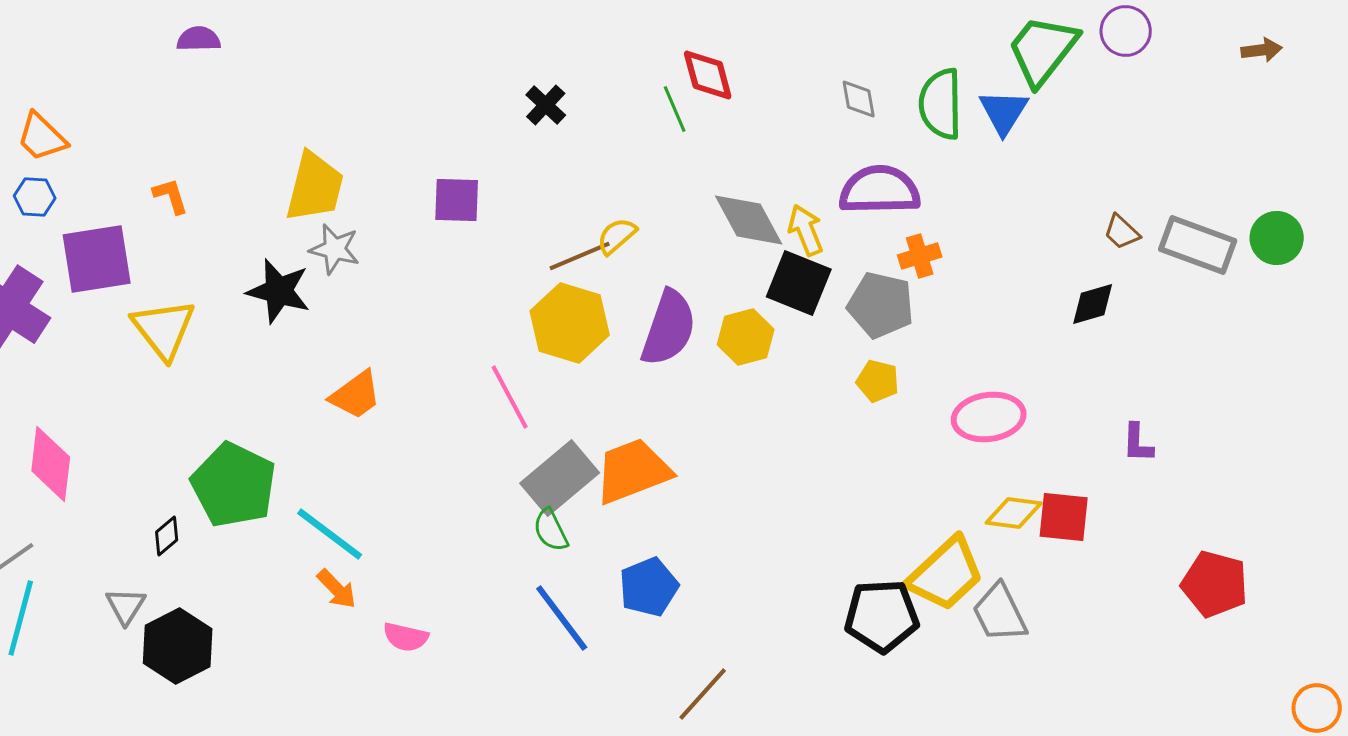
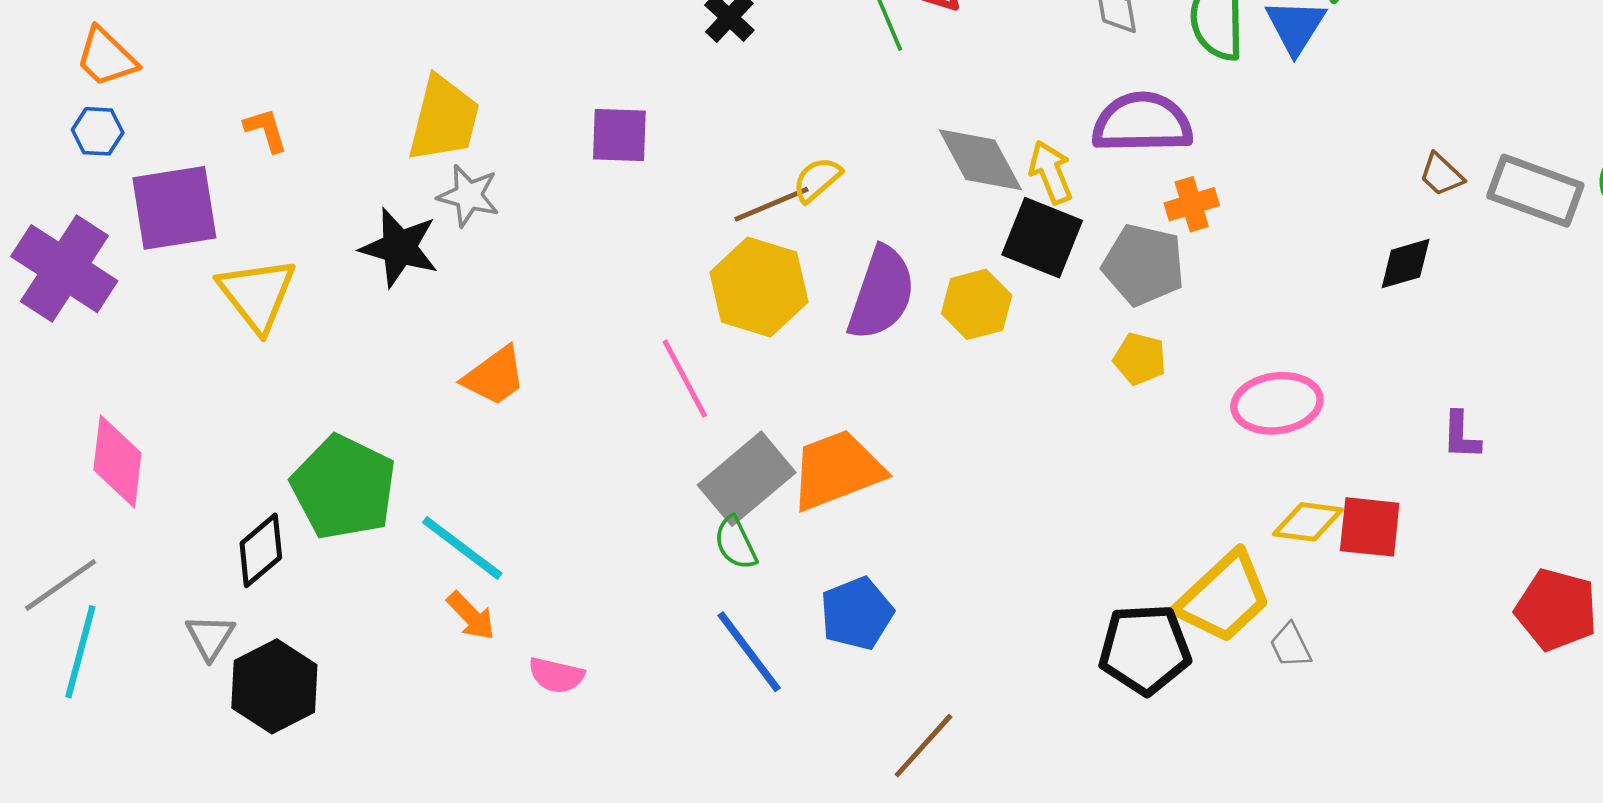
black diamond: (167, 536) -> (261, 550), size x1.5
gray trapezoid: (1000, 613) -> (1291, 646), size x0.6

